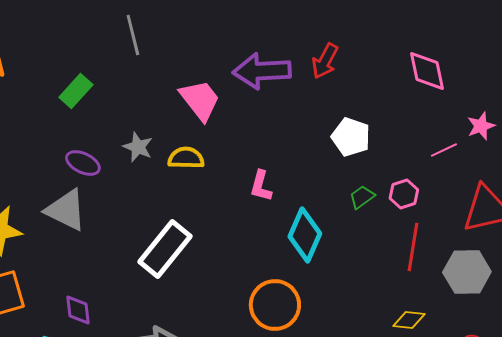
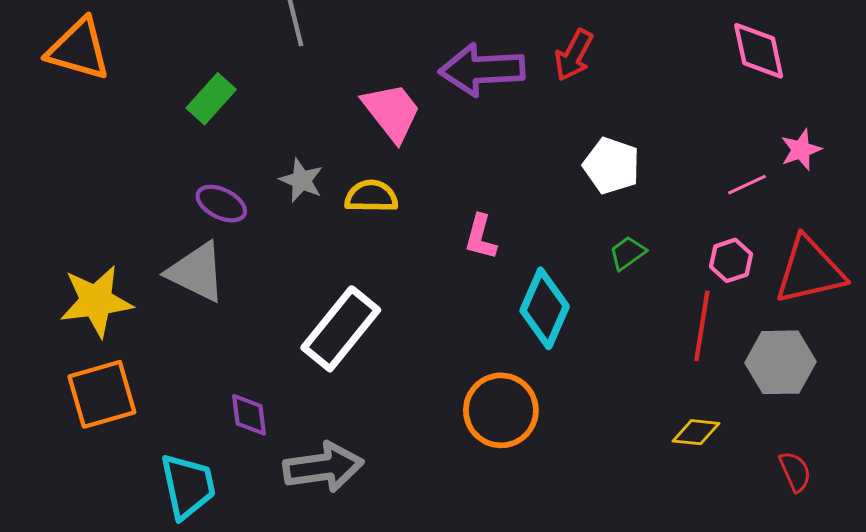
pink diamond: (427, 71) -> (759, 51), moved
pink hexagon: (404, 194) -> (731, 260), moved
purple diamond: (78, 310) -> (249, 415), moved

